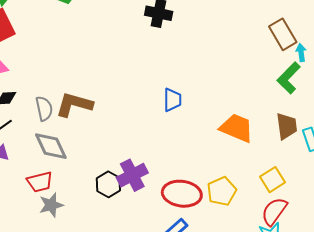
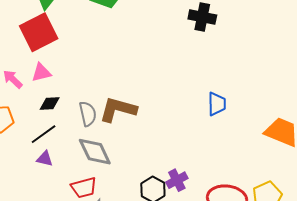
purple cross: (132, 175) -> (177, 180), size x0.7

